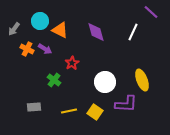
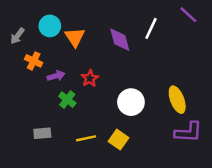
orange triangle: (60, 30) -> (75, 37), turned 30
white line: (133, 32) -> (151, 28), moved
purple arrow: (45, 49) -> (56, 76), moved, turned -48
purple L-shape: (126, 104) -> (188, 132), moved

